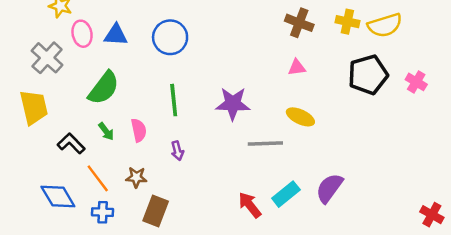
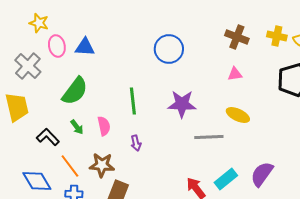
blue circle: (170, 37) -> (169, 49), moved
brown star: (136, 177) -> (102, 165), size x1.4

